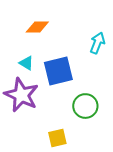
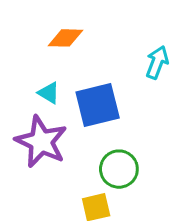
green circle: (85, 106) -> (119, 169), moved

